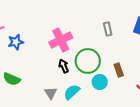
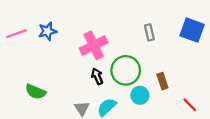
blue star: (16, 42) -> (47, 31), moved

